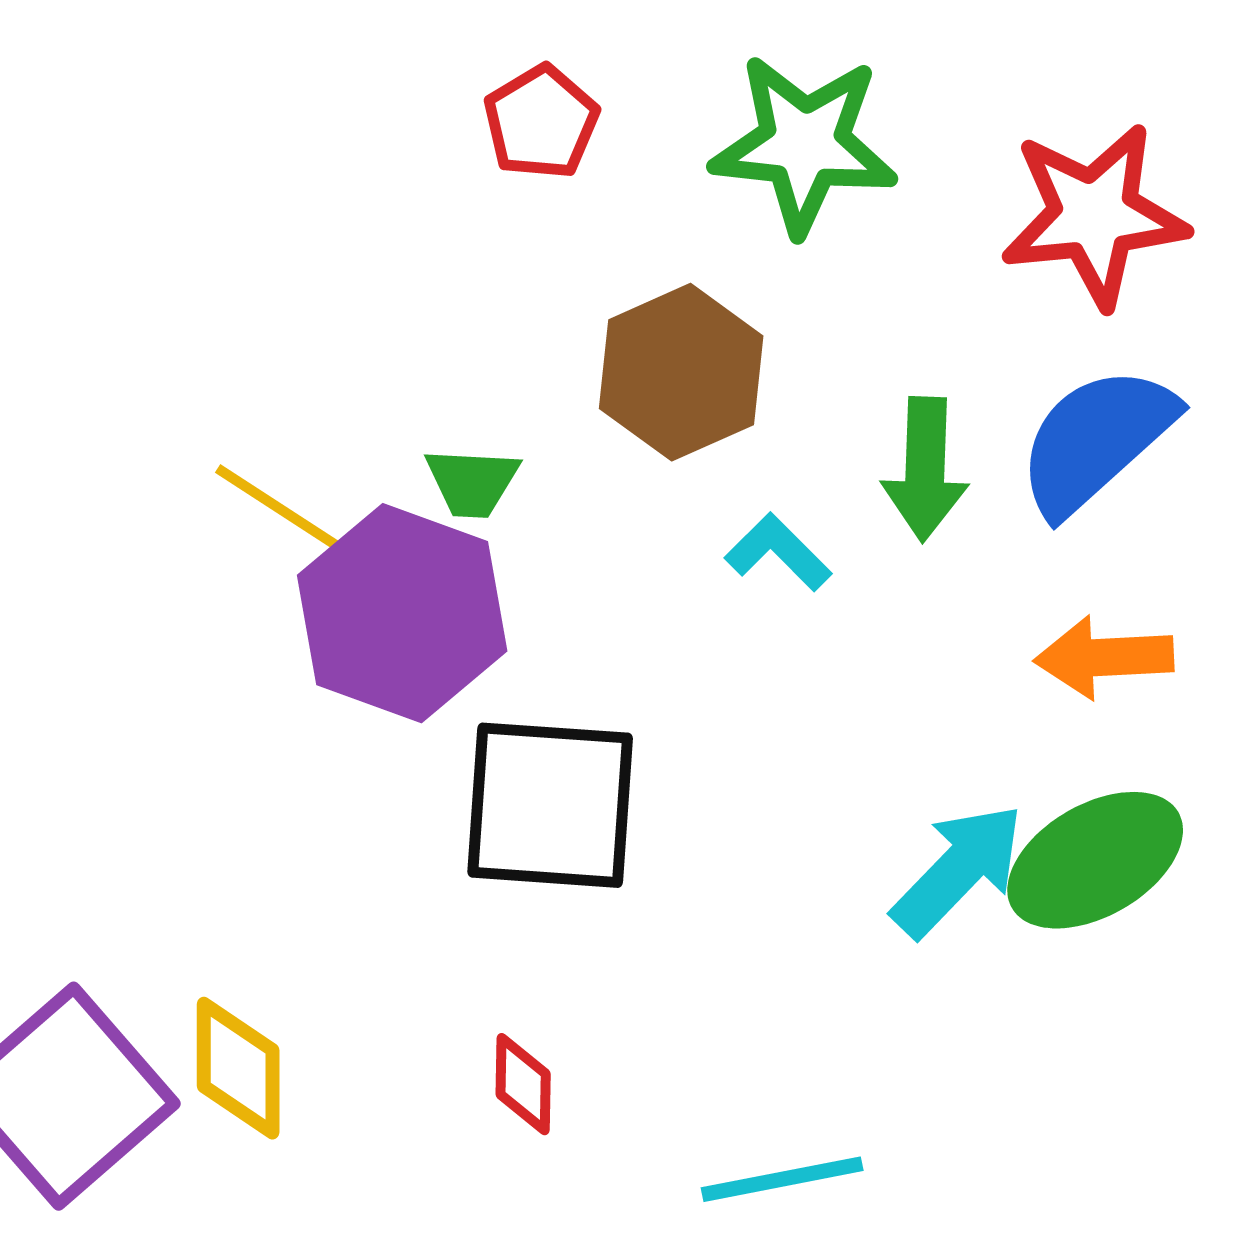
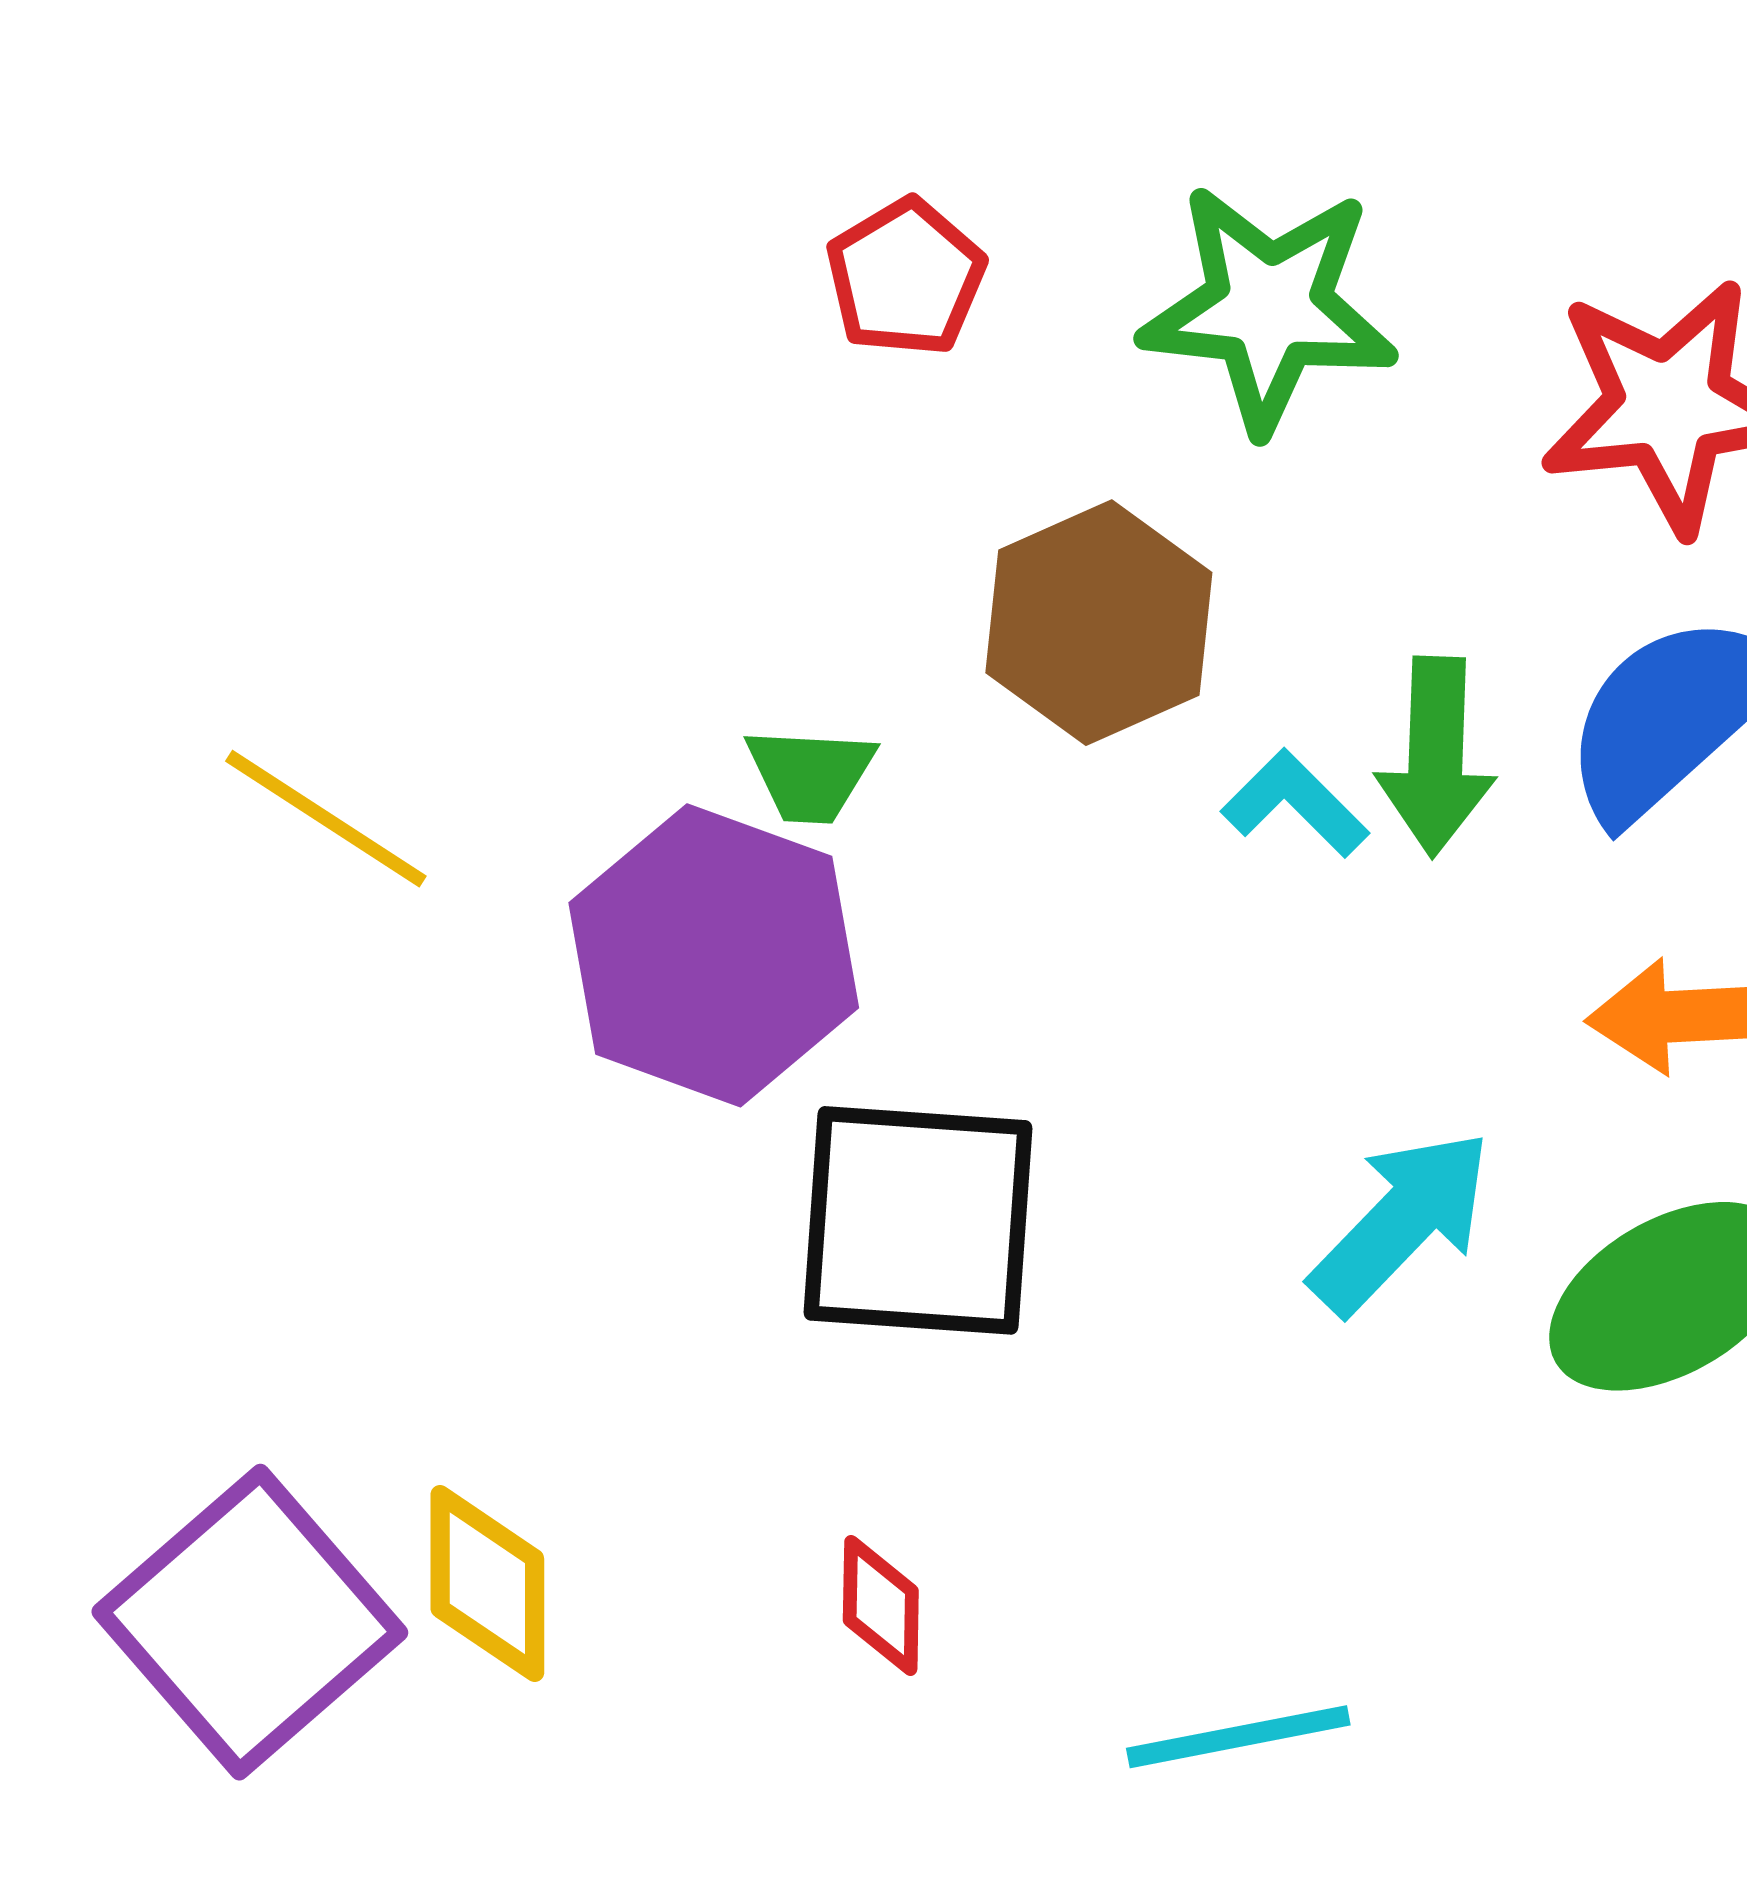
yellow line: (288, 514) -> (326, 819), moved
cyan L-shape: (778, 552) -> (1295, 803), moved
cyan arrow: (958, 870) -> (1401, 1222), moved

